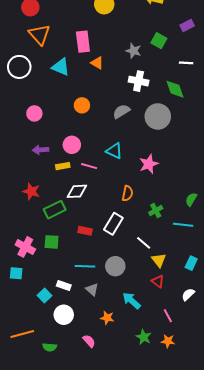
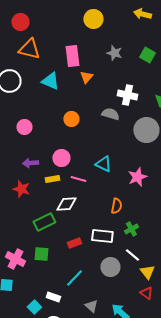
orange triangle: (39, 35) -> (29, 49), turned -35
gray star: (134, 51) -> (114, 53), moved
orange triangle: (97, 63) -> (86, 77), turned 40
gray semicircle: (121, 111) -> (110, 114), moved, turned 48
red star: (31, 191) -> (21, 189), moved
green cross: (156, 211) -> (131, 229), moved
white rectangle: (113, 224) -> (102, 236), turned 65
red rectangle: (85, 231) -> (74, 243), turned -32
cyan line: (85, 266) -> (74, 278), turned -48
gray circle: (115, 266) -> (110, 267), moved
gray triangle: (92, 289) -> (91, 306), moved

